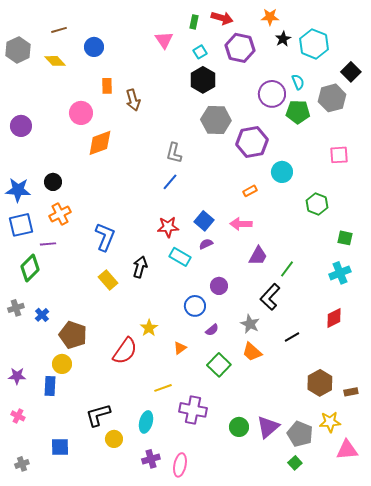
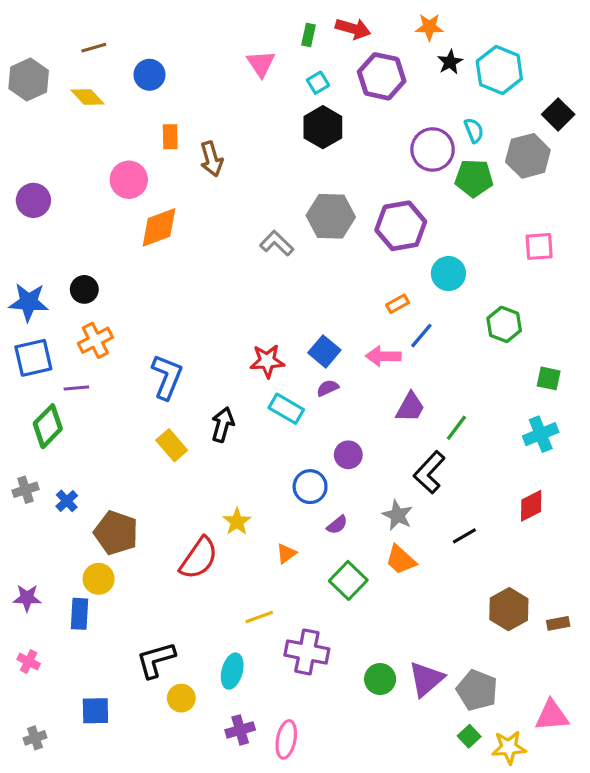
gray hexagon: (216, 120) -> (331, 216), moved
gray L-shape: (174, 153) -> (277, 243), turned 120
blue line: (170, 182) -> (421, 336), moved
yellow star: (330, 422) -> (509, 747), moved

